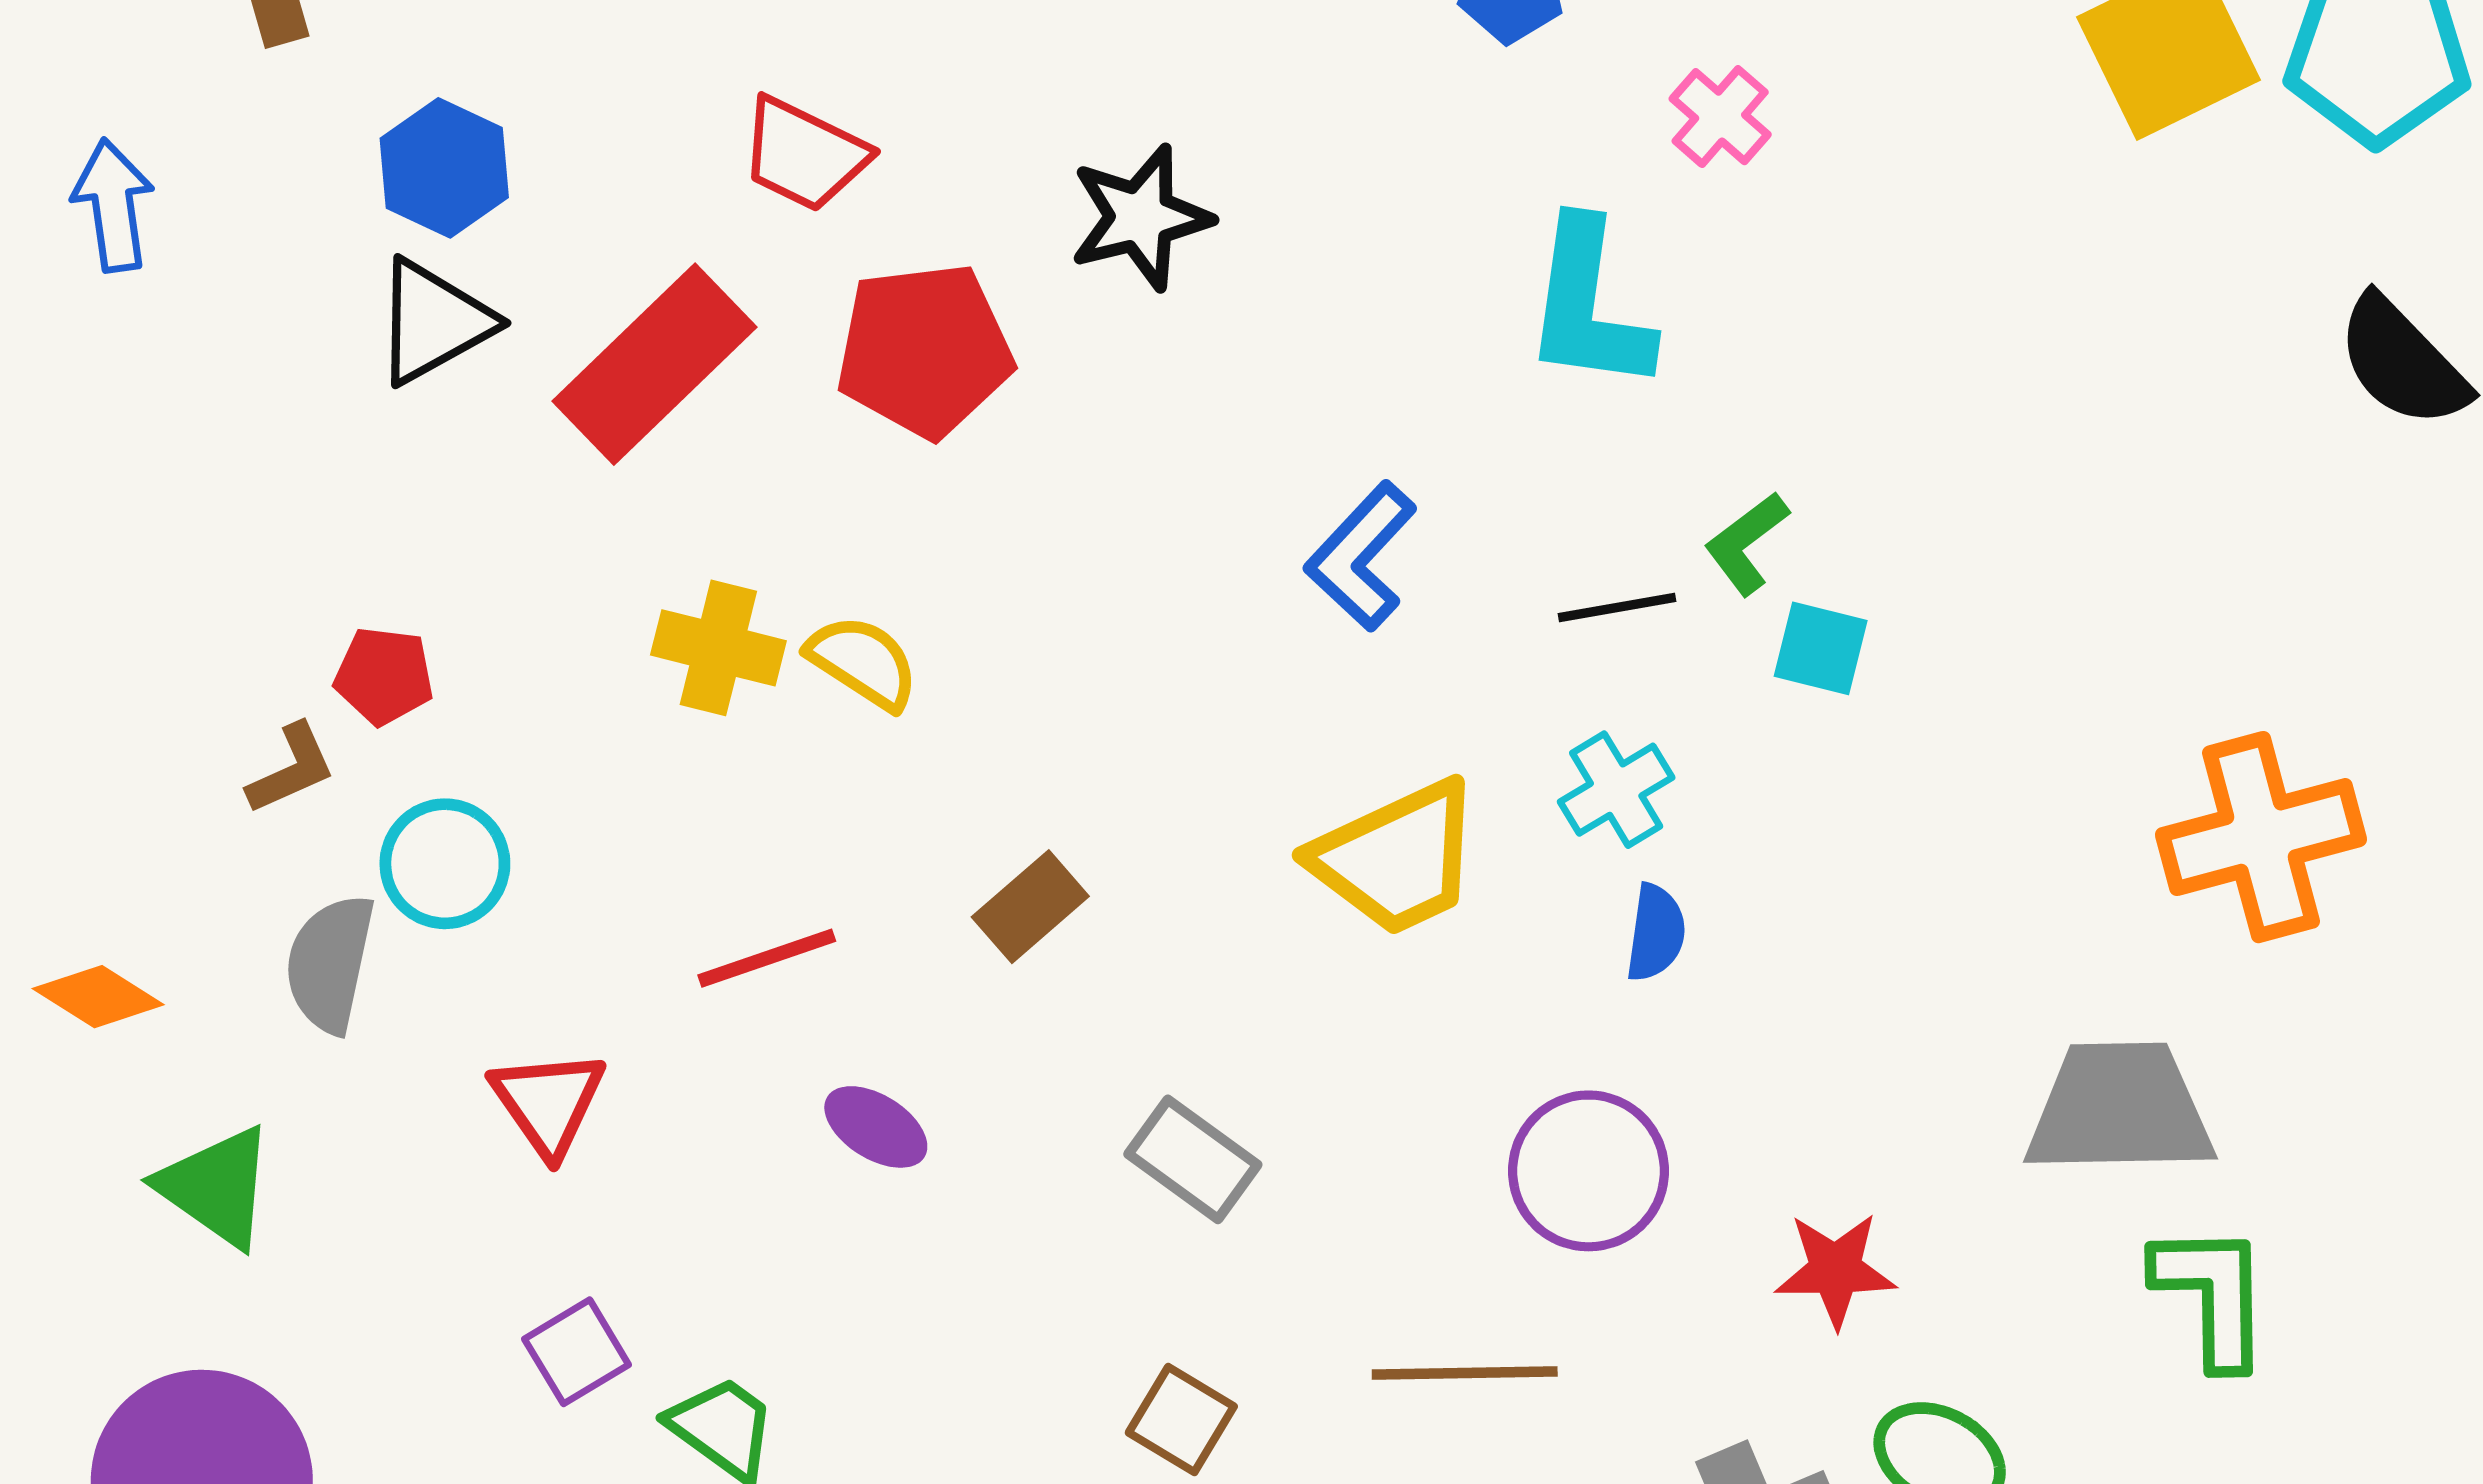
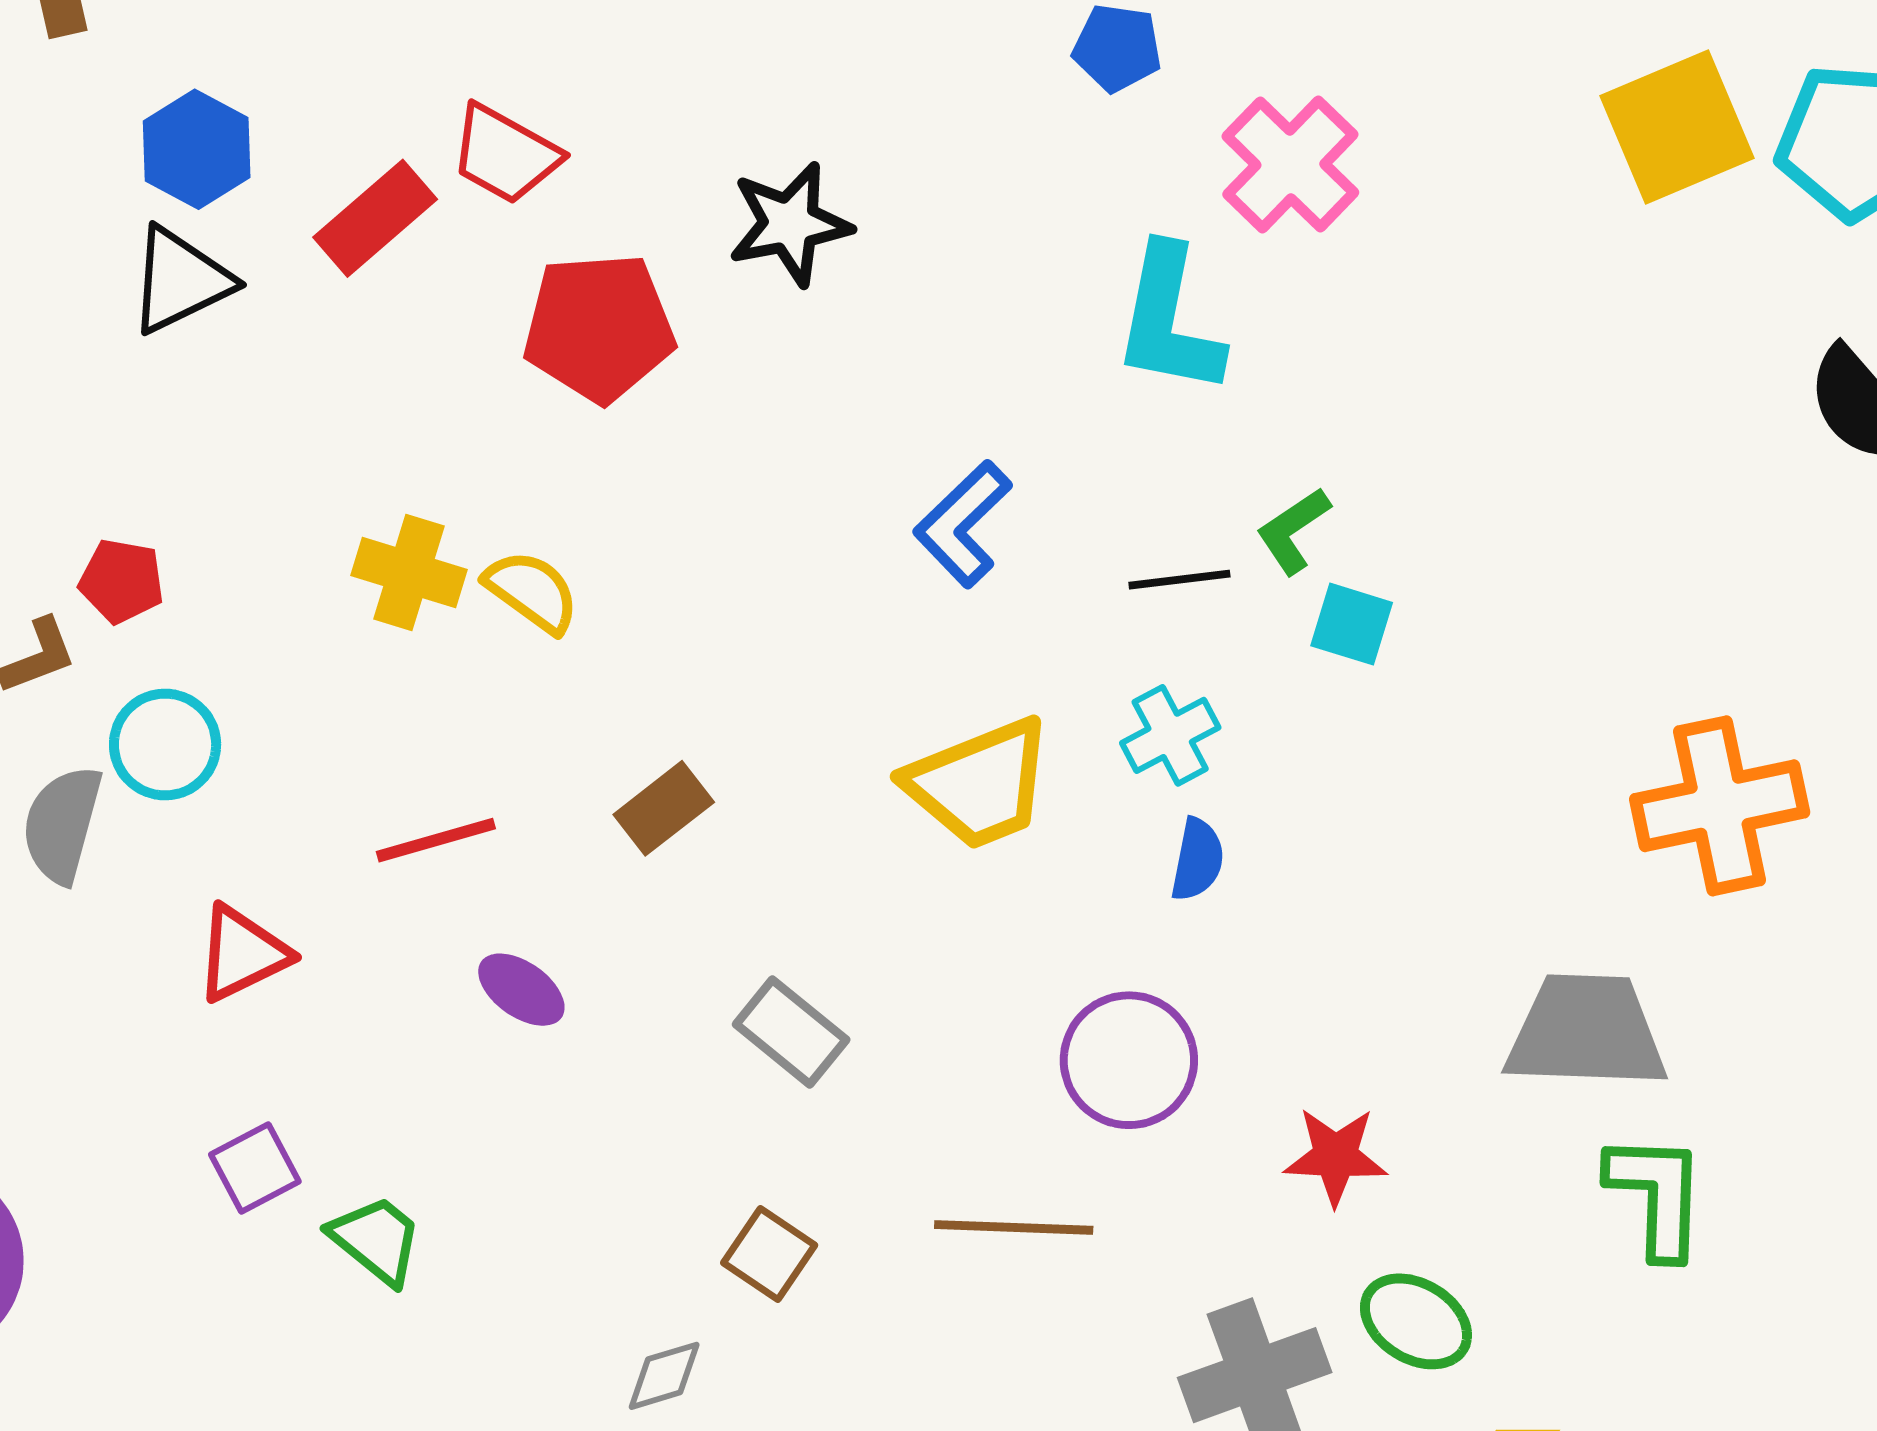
pink cross: (1720, 117) -> (1290, 164), size x1.6
red rectangle: (654, 364) -> (375, 218), moved, size x0.7
red triangle: (548, 1103) -> (242, 954), turned 36

